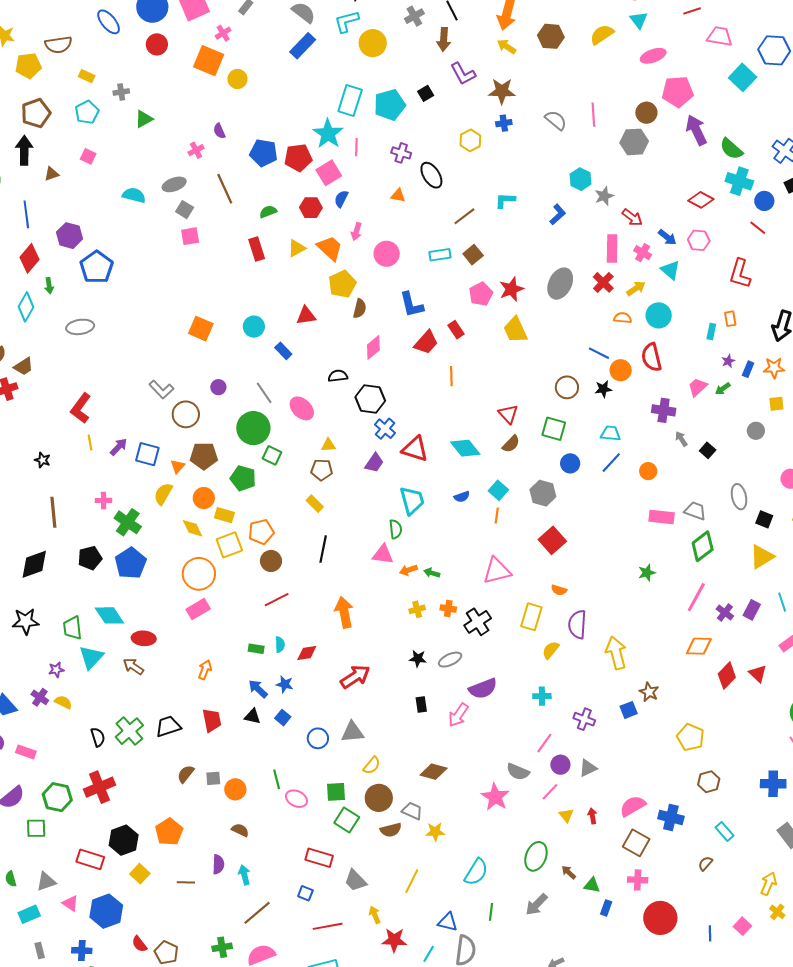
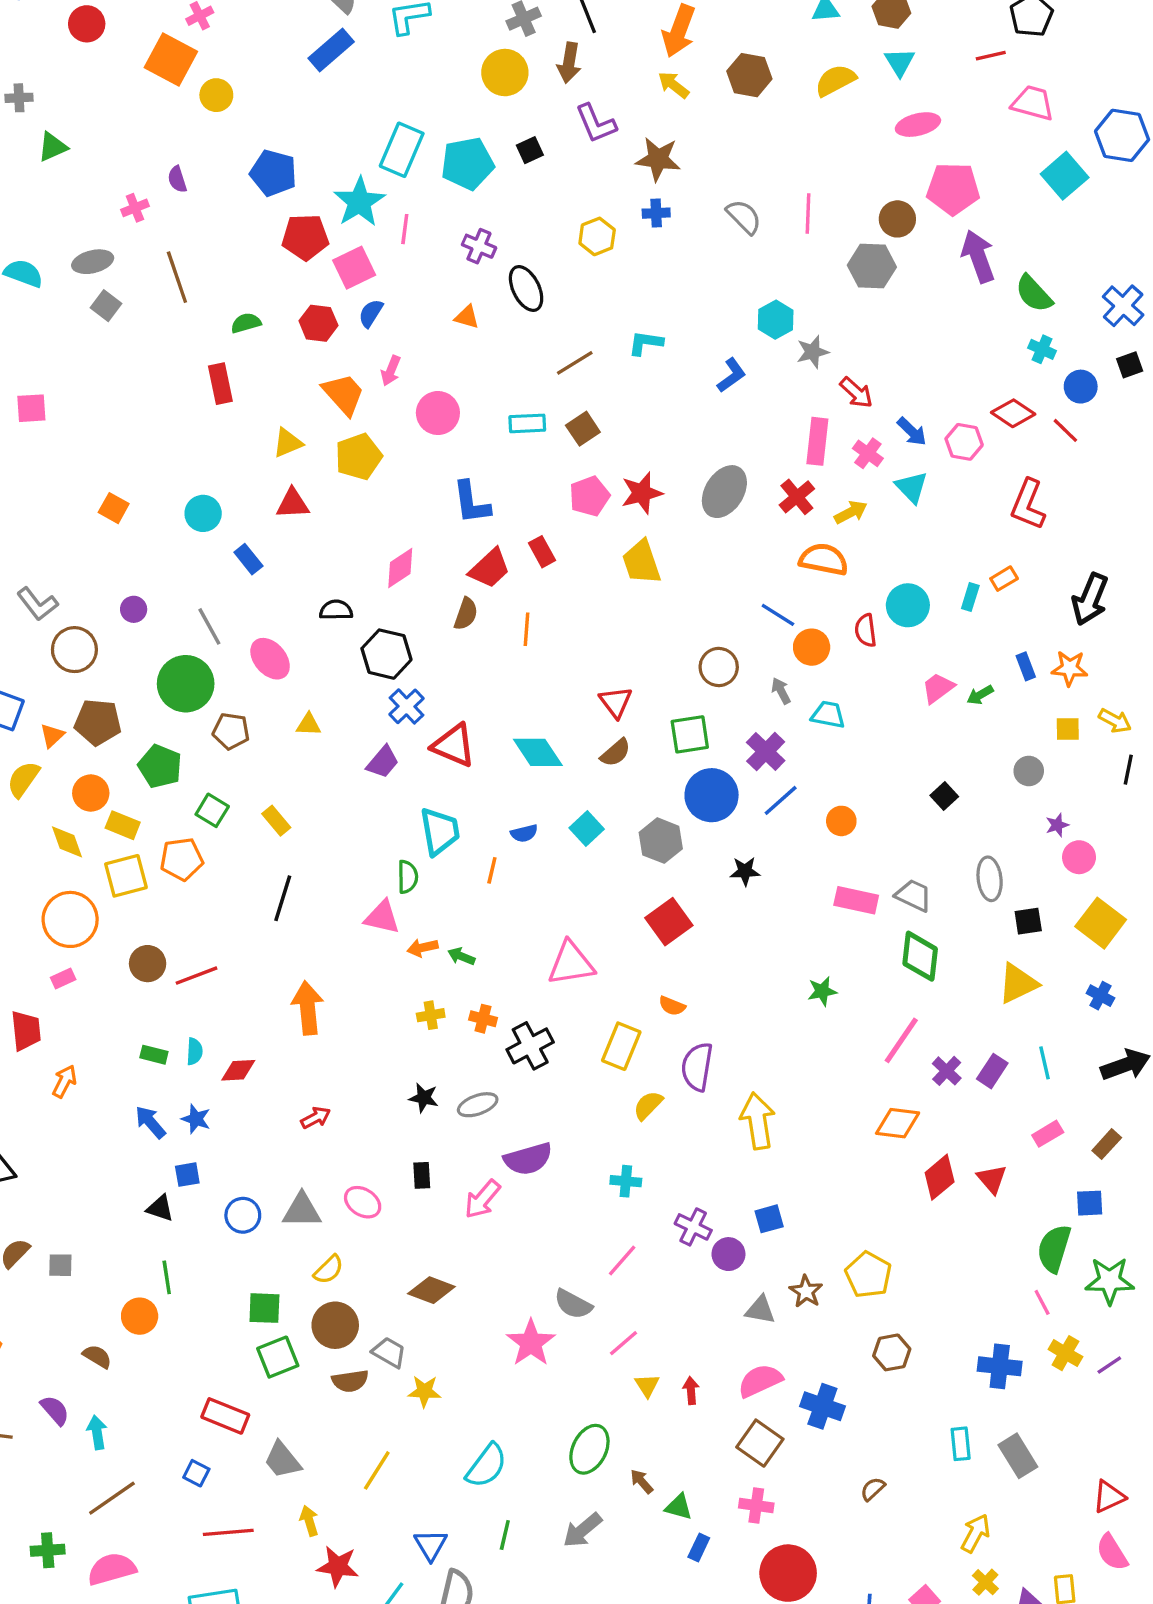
yellow circle: (373, 43) -> (505, 73), moved
blue pentagon: (264, 153) -> (273, 173), moved
cyan cross: (739, 181) -> (1042, 349), size x0.6
red diamond: (701, 200) -> (1013, 413), moved
pink square: (190, 236) -> (31, 408), moved
yellow triangle: (297, 248) -> (288, 443), moved
brown semicircle: (360, 309) -> (466, 614), moved
cyan circle: (659, 315) -> (908, 605), moved
orange semicircle: (623, 318) -> (824, 559), size x1.6
orange rectangle: (730, 319) -> (1004, 579), turned 63
orange square: (201, 329) -> (114, 508), size x0.7
red semicircle: (652, 357) -> (866, 630), size x0.7
purple star: (728, 361) -> (1057, 825), moved
blue rectangle: (748, 369) -> (1026, 666), turned -49
black star: (603, 389) -> (745, 871), moved
purple cross: (664, 410) -> (766, 752), moved, turned 30
green square: (554, 429) -> (690, 734), turned -30
cyan trapezoid: (611, 433) -> (828, 715), moved
gray arrow: (681, 439) -> (781, 691), moved
green square: (272, 455) -> (212, 810), moved
blue circle: (570, 463) -> (712, 795), size x1.6
brown pentagon: (322, 470) -> (231, 731), moved
orange line: (497, 516) -> (492, 870), moved
black square: (764, 519) -> (1028, 921), turned -36
green diamond: (703, 546) -> (920, 956), turned -52
brown circle: (271, 561) -> (148, 964), moved
pink rectangle: (198, 609) -> (63, 978), size x0.6
red arrow: (355, 677) -> (316, 1118), size x0.6
brown star: (649, 692) -> (806, 1291), moved
black triangle: (253, 716) -> (160, 1208), moved
blue square: (283, 718) -> (187, 1175), turned 35
red trapezoid: (212, 720) -> (26, 1031), moved
purple circle: (560, 765) -> (728, 1254), moved
gray triangle: (588, 768) -> (760, 1310), moved, turned 30
orange circle: (235, 789) -> (140, 1316), moved
pink ellipse: (296, 799) -> (363, 1202), moved
green square: (347, 820) -> (278, 1357), turned 30
cyan rectangle: (724, 832) -> (961, 1444), moved, turned 30
purple semicircle: (218, 864) -> (55, 1410), turned -48
blue triangle: (448, 922) -> (431, 1545), turned 40

